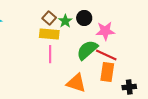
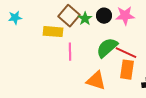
brown square: (49, 18) -> (69, 16), size x1.5
pink star: (105, 31) -> (125, 16), moved
yellow rectangle: (49, 34) -> (53, 32), moved

